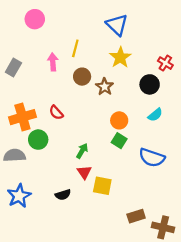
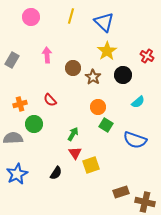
yellow line: (75, 48) -> (71, 16), moved
black circle: (150, 84) -> (123, 75), moved
orange cross: (22, 117) -> (20, 104), size x0.6
orange circle: (119, 120) -> (98, 107), moved
yellow square: (102, 186) -> (91, 165), turned -30
black semicircle: (63, 195) -> (56, 173), turned -40

